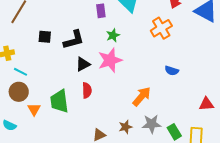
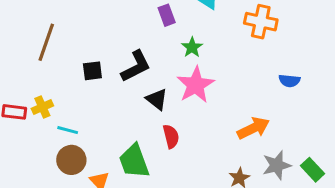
orange cross: (161, 28) -> (261, 22), turned -35
black triangle: (83, 64) -> (157, 99), turned -42
orange arrow: (142, 96) -> (253, 128), turned 35

